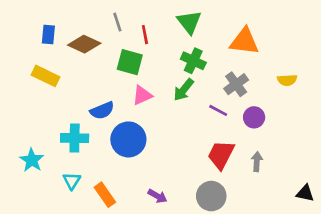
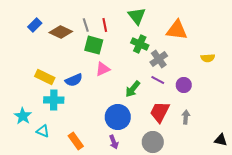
gray line: (117, 22) -> (86, 25), moved
blue rectangle: (48, 35) -> (35, 25), turned 40
yellow rectangle: (46, 76) -> (45, 77), moved
gray cross: (236, 84) -> (159, 59), moved
green arrow: (184, 90) -> (133, 89), moved
blue circle: (128, 139) -> (118, 117), moved
cyan triangle: (72, 181) -> (43, 131), moved, turned -40
purple arrow: (157, 196) -> (114, 142), turned 40

